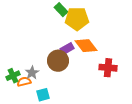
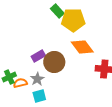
purple rectangle: (67, 49) -> (38, 56), moved
gray star: (32, 73) -> (37, 79), moved

